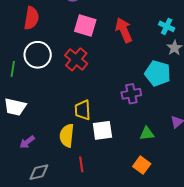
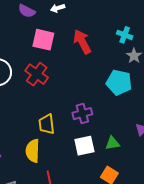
purple cross: (131, 94) -> (82, 114), moved
white square: (102, 130) -> (84, 146), moved

